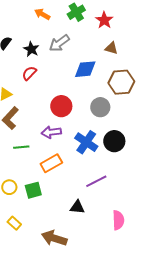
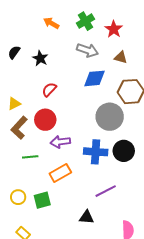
gray arrow: (59, 43) -> (87, 50), moved, turned -125
red semicircle: (29, 73) -> (49, 90), moved
red circle: (61, 106) -> (45, 120), moved
gray circle: (100, 107) -> (110, 117), size x1.4
blue cross: (86, 142) -> (96, 152), turned -30

